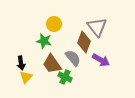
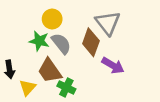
gray semicircle: (73, 58) -> (61, 44), moved
yellow triangle: (26, 77) -> (28, 87), moved

